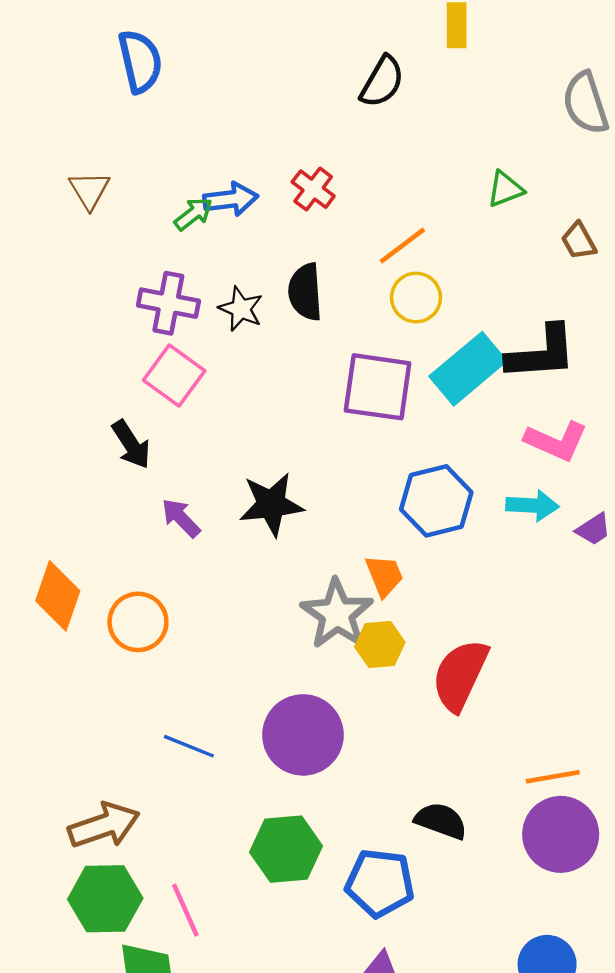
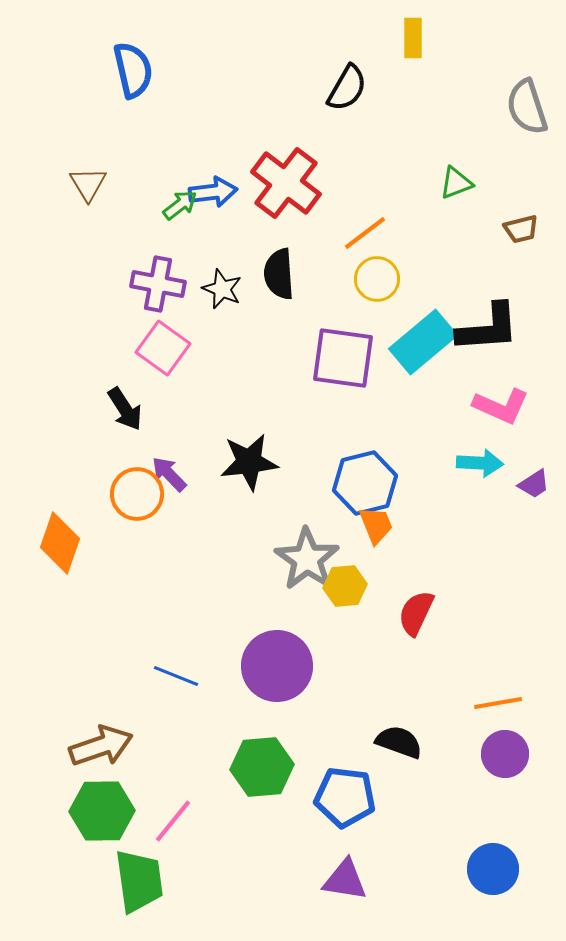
red cross: (313, 189) -> (286, 183), size x1.8
brown trapezoid: (579, 241) -> (521, 229), turned -75
blue hexagon: (436, 501) -> (365, 483), moved
orange trapezoid: (384, 576) -> (376, 525), moved
orange circle: (138, 622) -> (137, 494), moved
red semicircle: (460, 675) -> (416, 613), size x0.7
purple circle: (561, 834) -> (505, 754), size x0.7
pink line: (185, 910) -> (173, 821), turned 63

